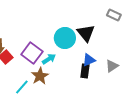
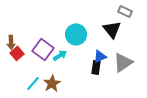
black triangle: (86, 33) -> (112, 29), moved
gray triangle: (112, 66) -> (123, 62), size x1.5
brown star: (40, 76) -> (52, 83), moved

